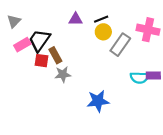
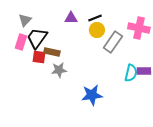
gray triangle: (14, 21) -> (25, 20), moved
pink rectangle: (22, 45) -> (21, 42), turned -42
brown rectangle: (55, 55) -> (52, 52), turned -49
cyan semicircle: (139, 78) -> (131, 73), turned -78

